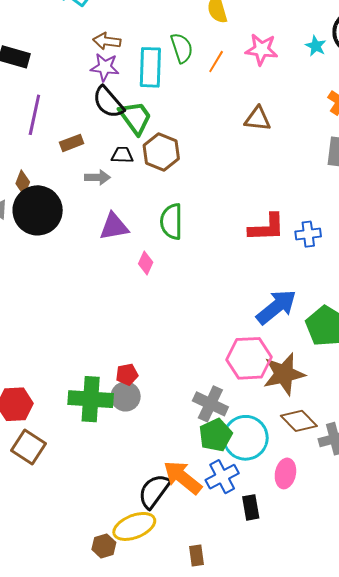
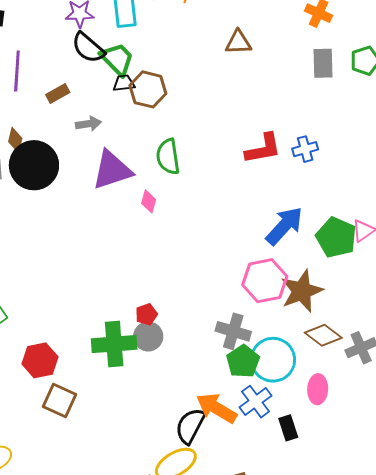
black trapezoid: (122, 155) -> (124, 83), moved
purple triangle: (114, 227) -> (112, 170), size x1.4

